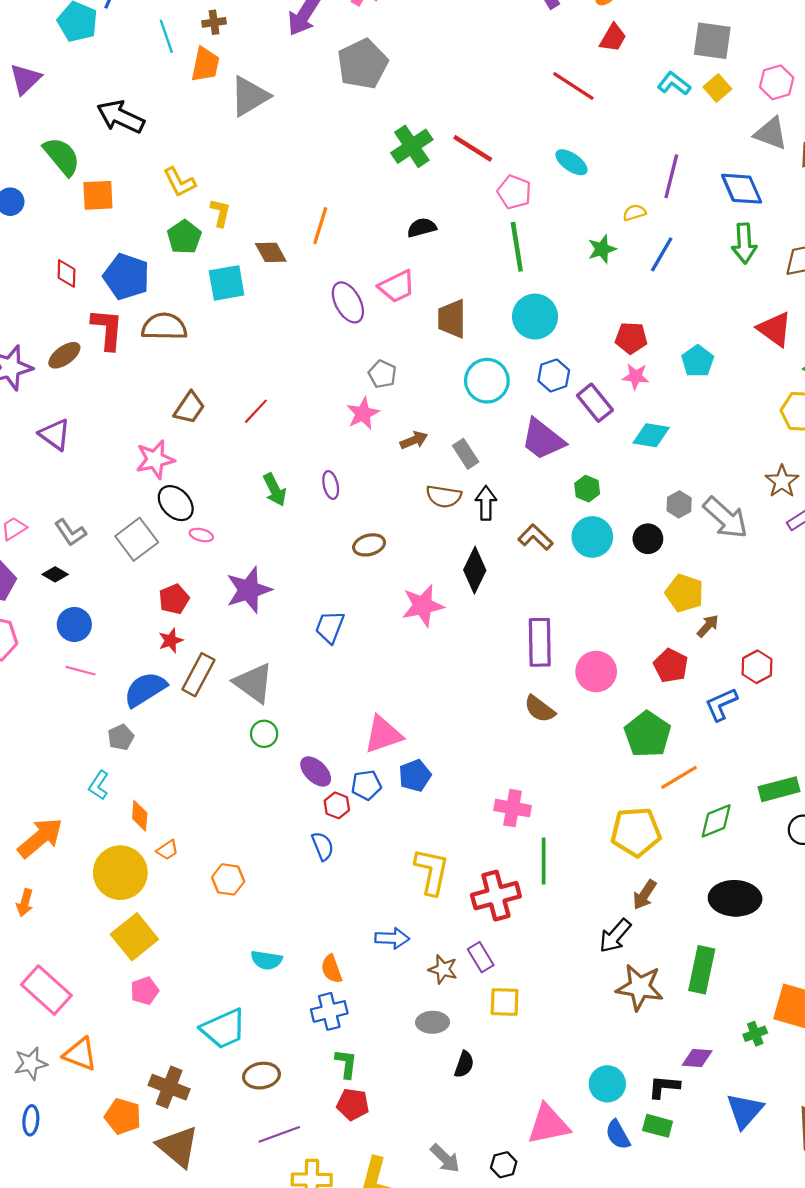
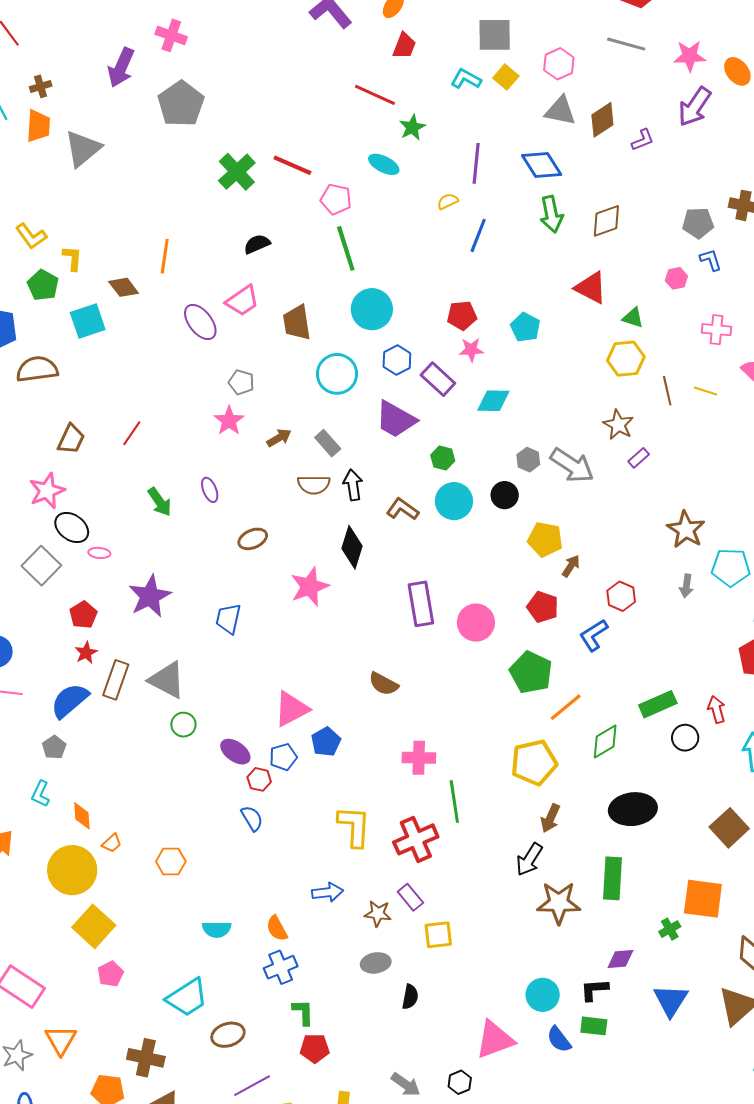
green star: (602, 249) -> (412, 127), moved
brown semicircle: (540, 709) -> (383, 684), moved
orange triangle: (80, 1054) -> (61, 1040), turned 48

